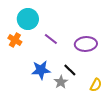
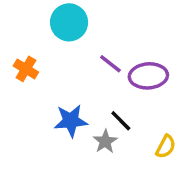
cyan circle: (28, 19) -> (69, 22), moved
purple line: (51, 39) -> (110, 64), moved

